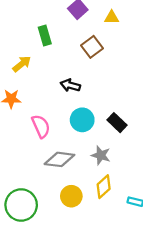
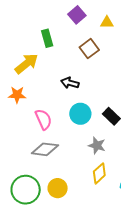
yellow arrow: (22, 64) -> (27, 64), size x1.4
gray diamond: (59, 159) -> (45, 149), moved
yellow circle: (71, 196) -> (58, 188), moved

